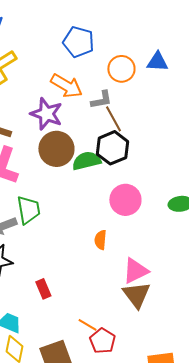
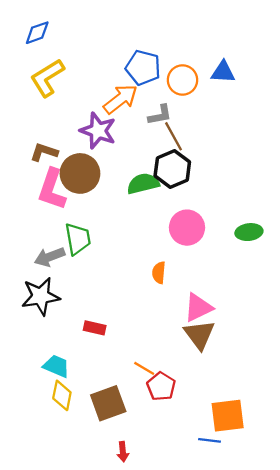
blue pentagon: (78, 42) -> (143, 68), moved
orange arrow: (66, 86) -> (121, 99), turned -68
brown circle: (56, 149) -> (80, 173), moved
red rectangle: (43, 289) -> (95, 328), turned -54

